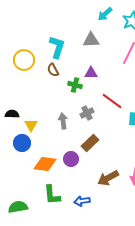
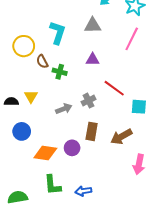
brown semicircle: (53, 70) -> (42, 61), moved
green cross: (75, 85) -> (60, 72), moved
gray arrow: (63, 121) -> (64, 109), turned 77
yellow triangle: (31, 125) -> (31, 96), moved
brown rectangle: (90, 143) -> (92, 131), turned -36
brown arrow: (108, 178) -> (121, 137), moved

